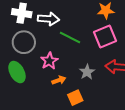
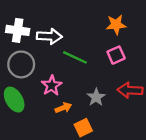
pink square: (105, 36) -> (116, 55), size x0.7

